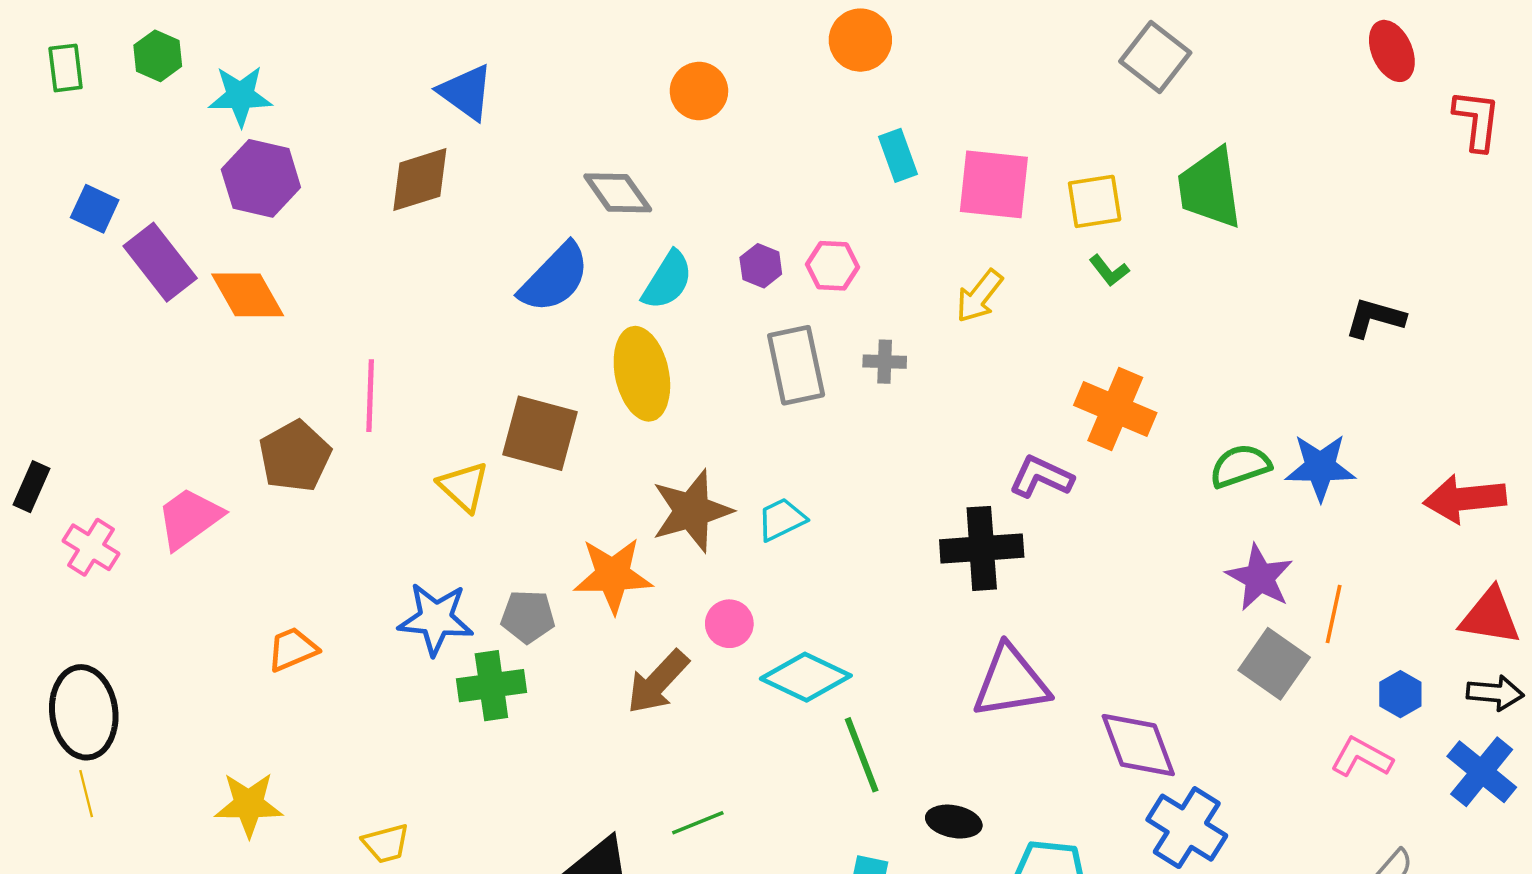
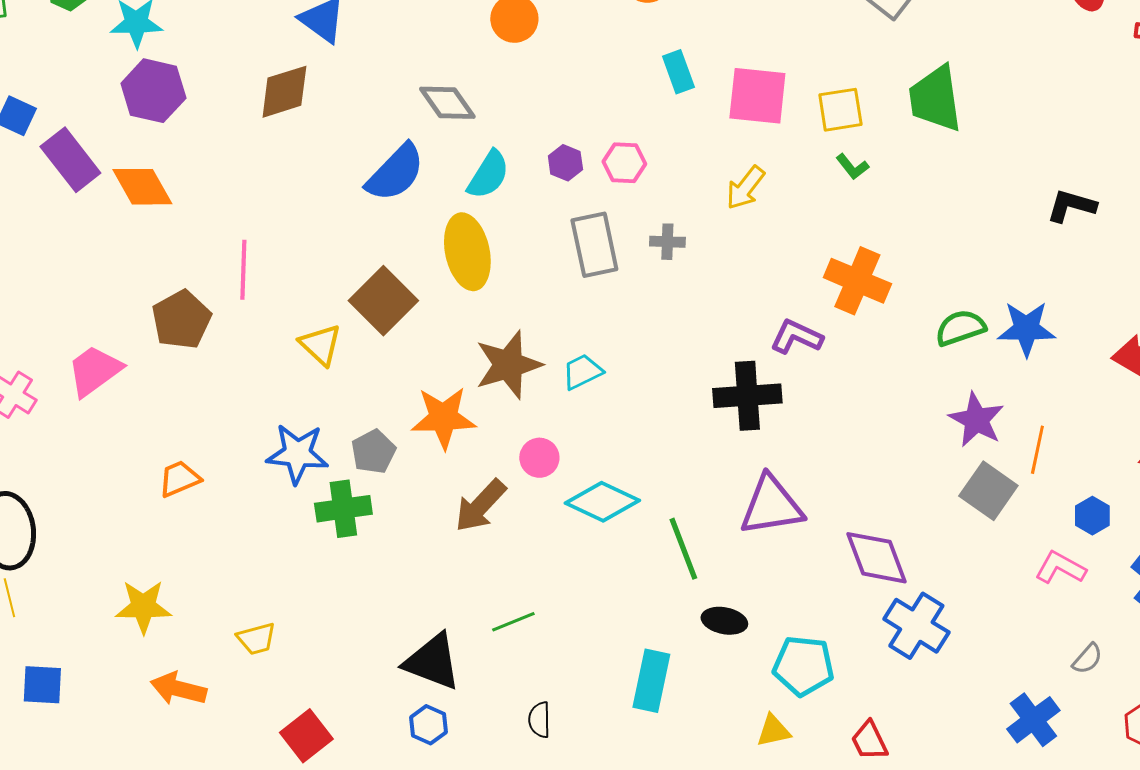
brown square: (540, 433) -> (383, 301), turned 30
gray pentagon: (528, 616) -> (373, 452), turned -30
green line: (862, 755) -> (683, 549), moved

